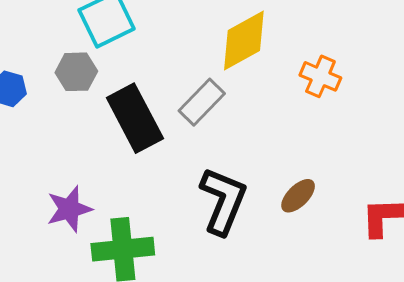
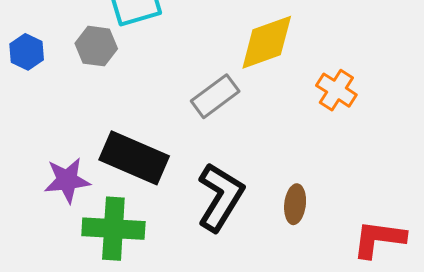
black rectangle: (135, 118) -> (134, 158), moved, turned -48
brown ellipse: (298, 196) -> (295, 204), turned -48

